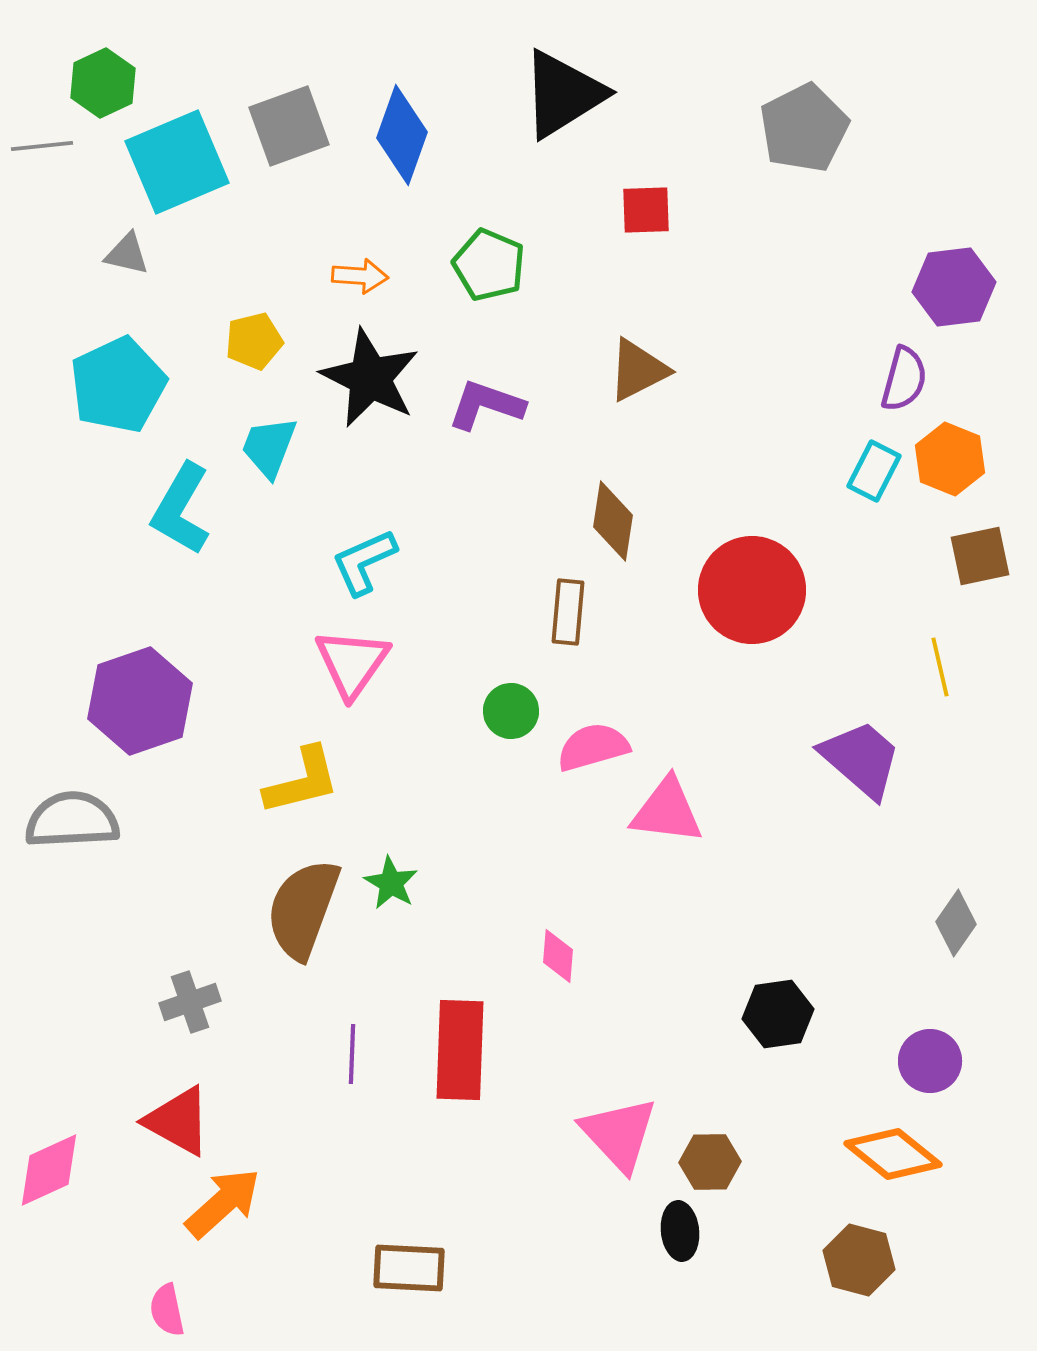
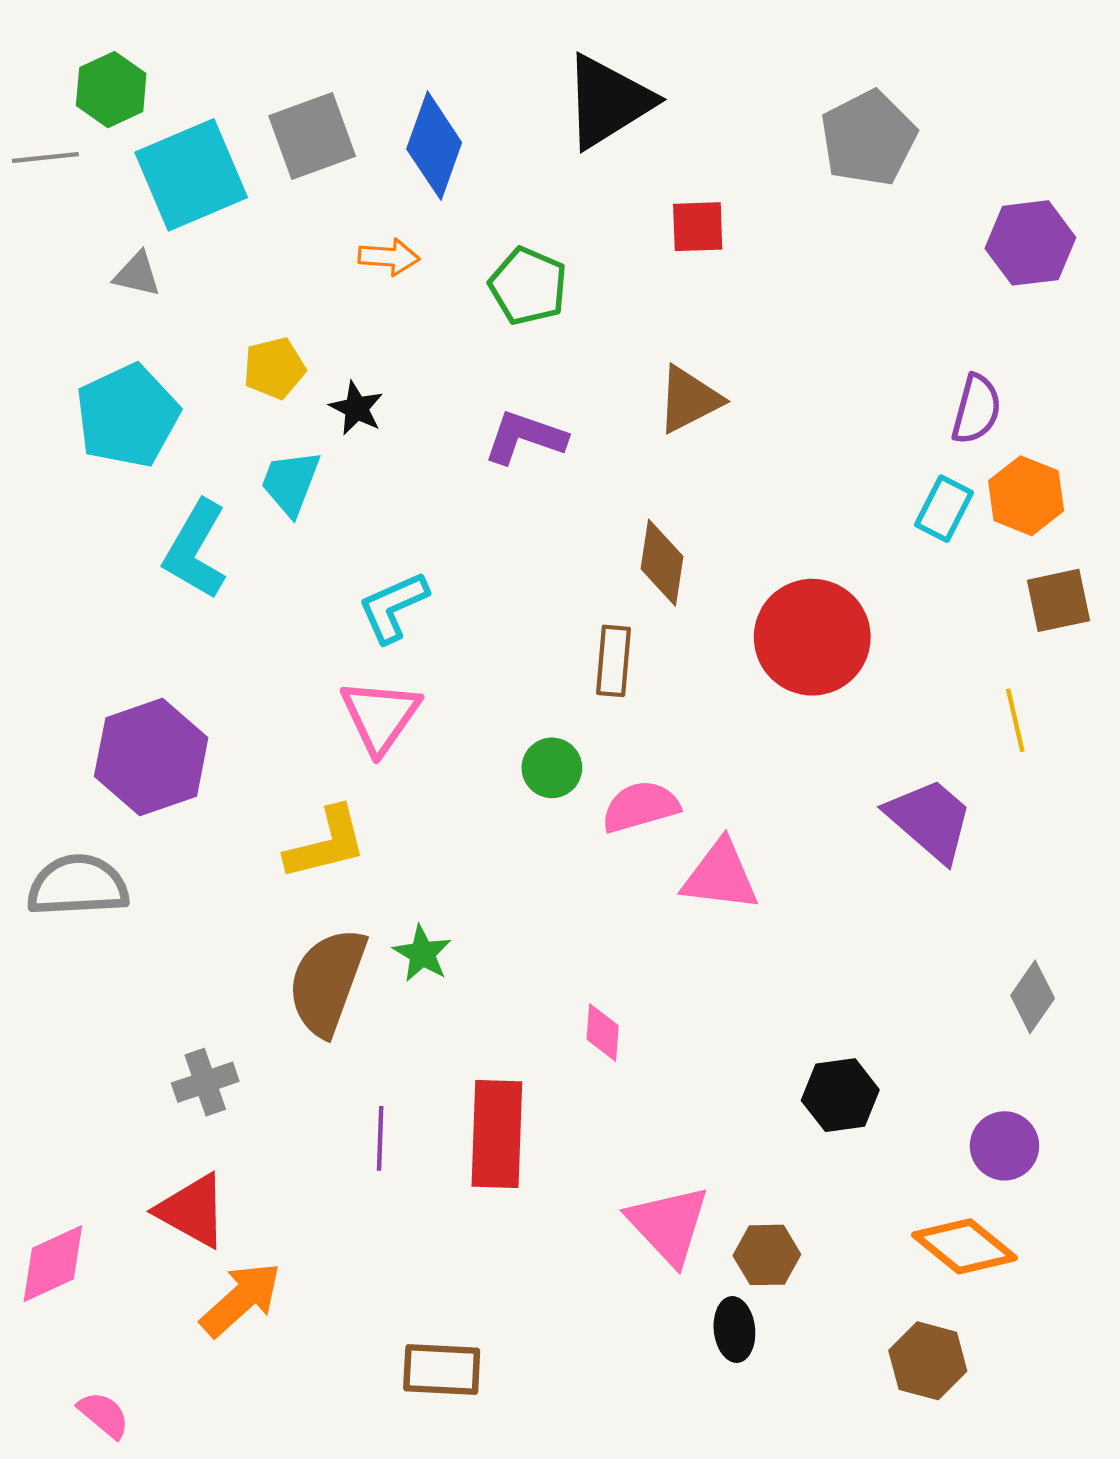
orange arrow: (360, 276) -> (389, 257), moved
purple hexagon: (954, 287) -> (1030, 243), moved
black star: (370, 378) -> (356, 408), moved, size x0.5
pink semicircle: (167, 1310) -> (104, 1415), moved, turned 142

